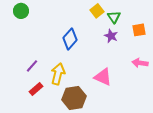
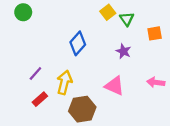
purple star: (111, 36) -> (123, 51), moved
pink arrow: (140, 63) -> (156, 82), moved

